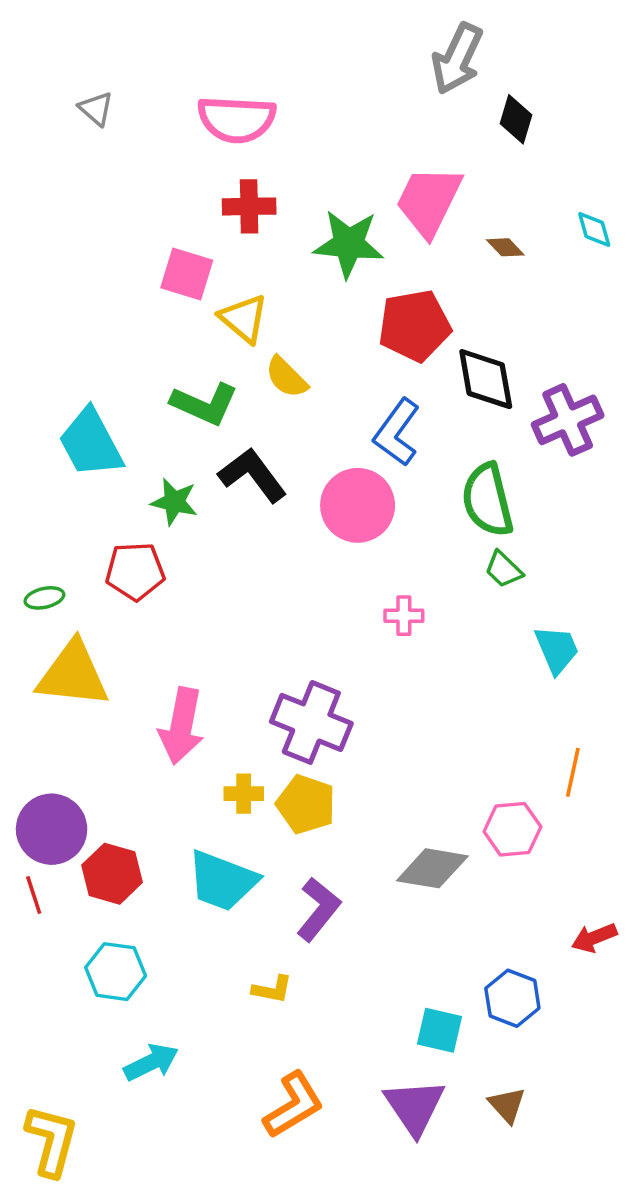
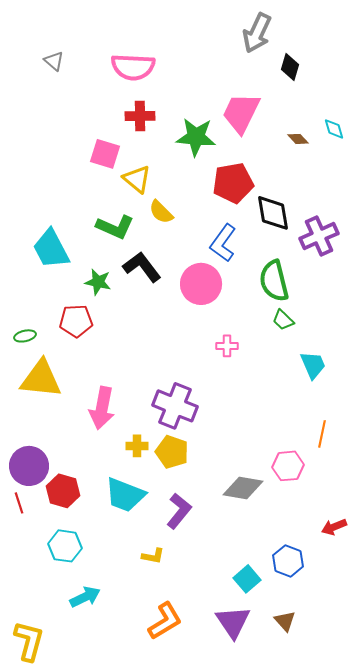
brown diamond: (505, 247) -> (298, 139), moved
cyan square: (439, 1030) -> (247, 579), turned 36

